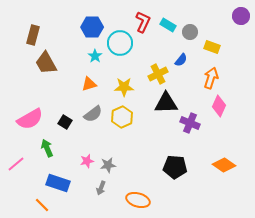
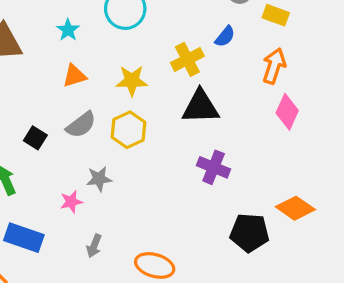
cyan star: (95, 56) -> (68, 30), moved
purple cross: (190, 123) -> (214, 167), moved
gray star: (108, 165) -> (99, 179), moved
black pentagon: (175, 167) -> (250, 233), moved

